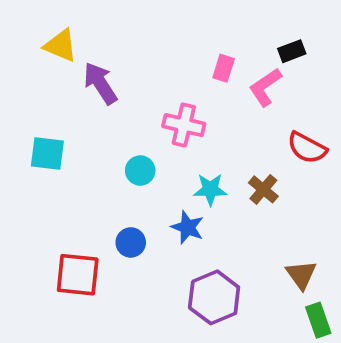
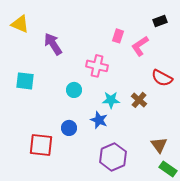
yellow triangle: (61, 45) -> (20, 24), moved
black rectangle: (292, 51) -> (160, 21), moved
green rectangle: (318, 320) -> (168, 169), turned -36

